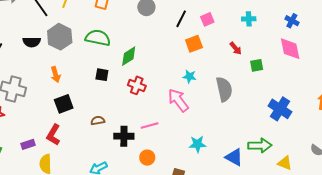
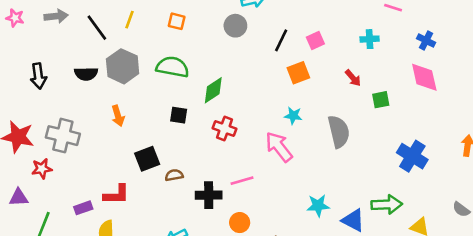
black square: (64, 104) -> (147, 159), moved
red L-shape: (53, 135) -> (116, 195), turned -120
cyan star: (197, 144) -> (318, 206), moved

